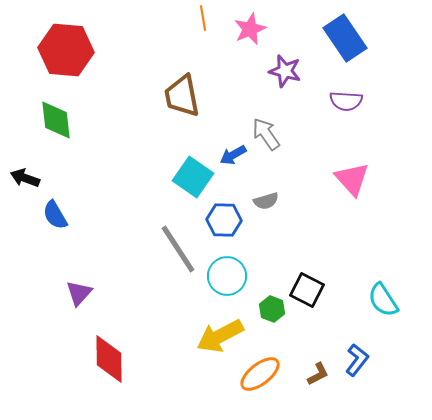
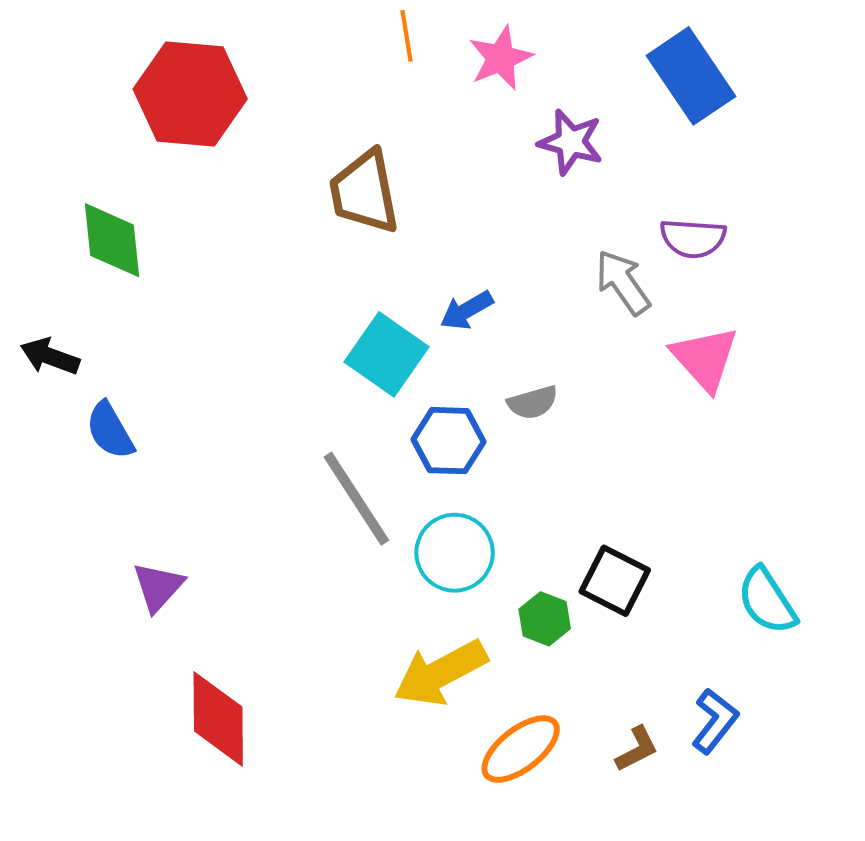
red hexagon: (66, 50) -> (190, 94), moved
purple semicircle: (346, 101) -> (693, 238), moved
gray arrow: (266, 134) -> (623, 282), moved

